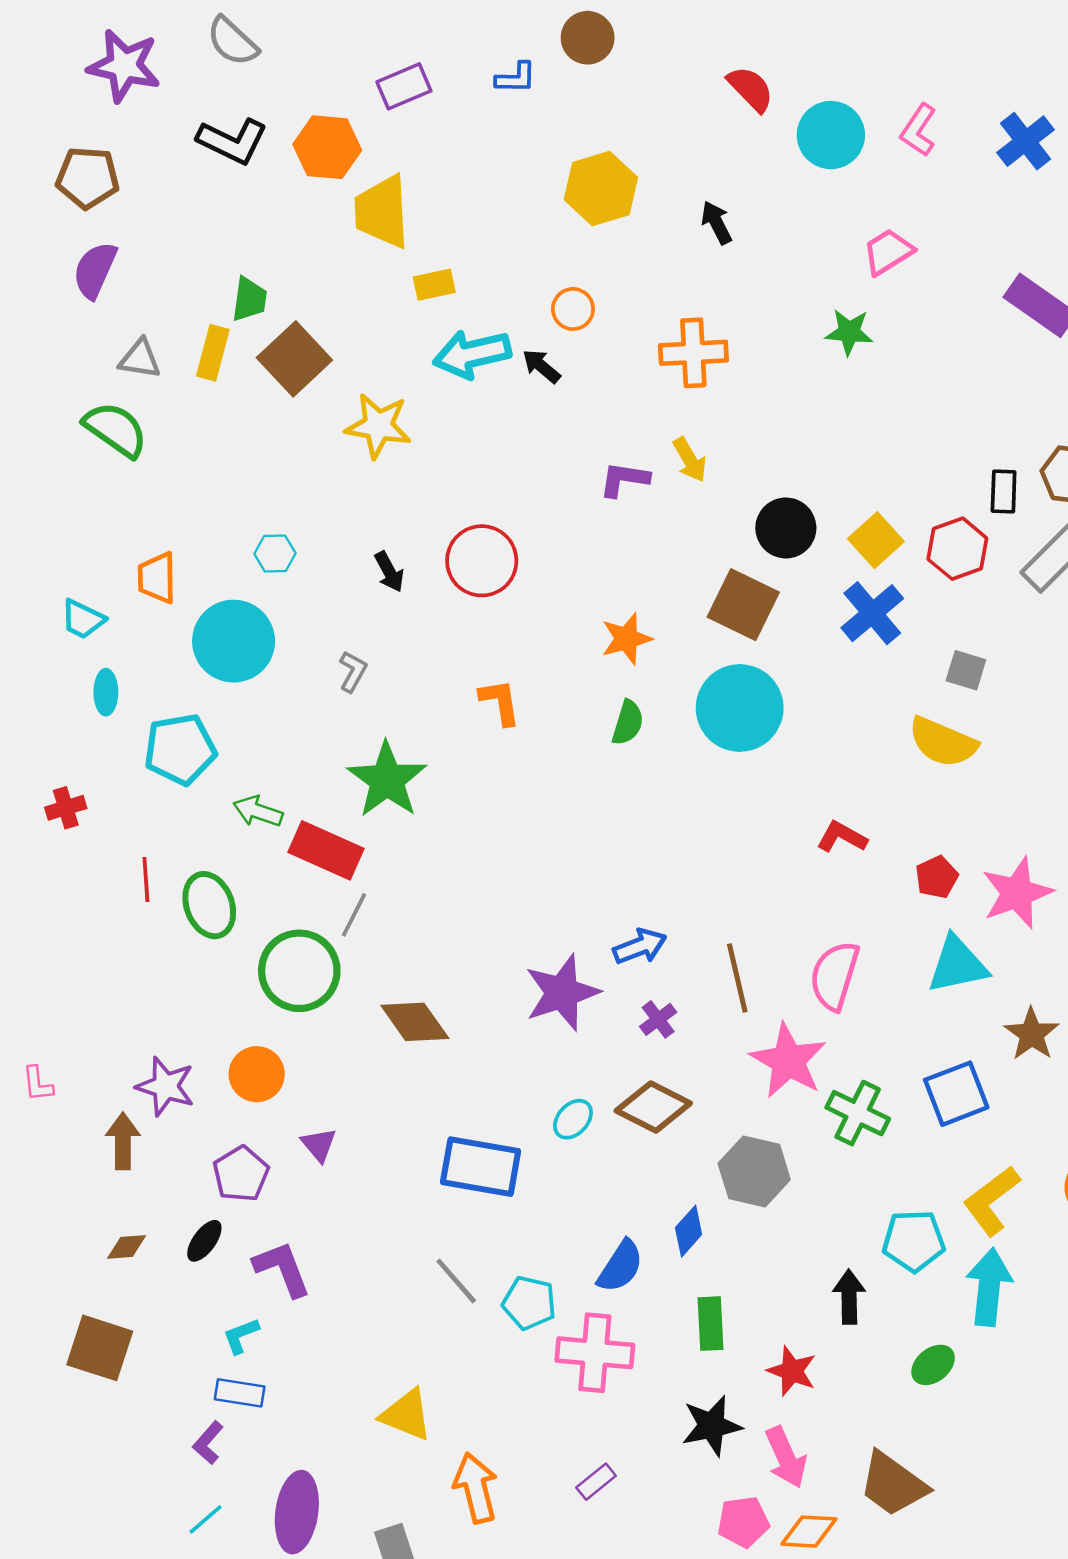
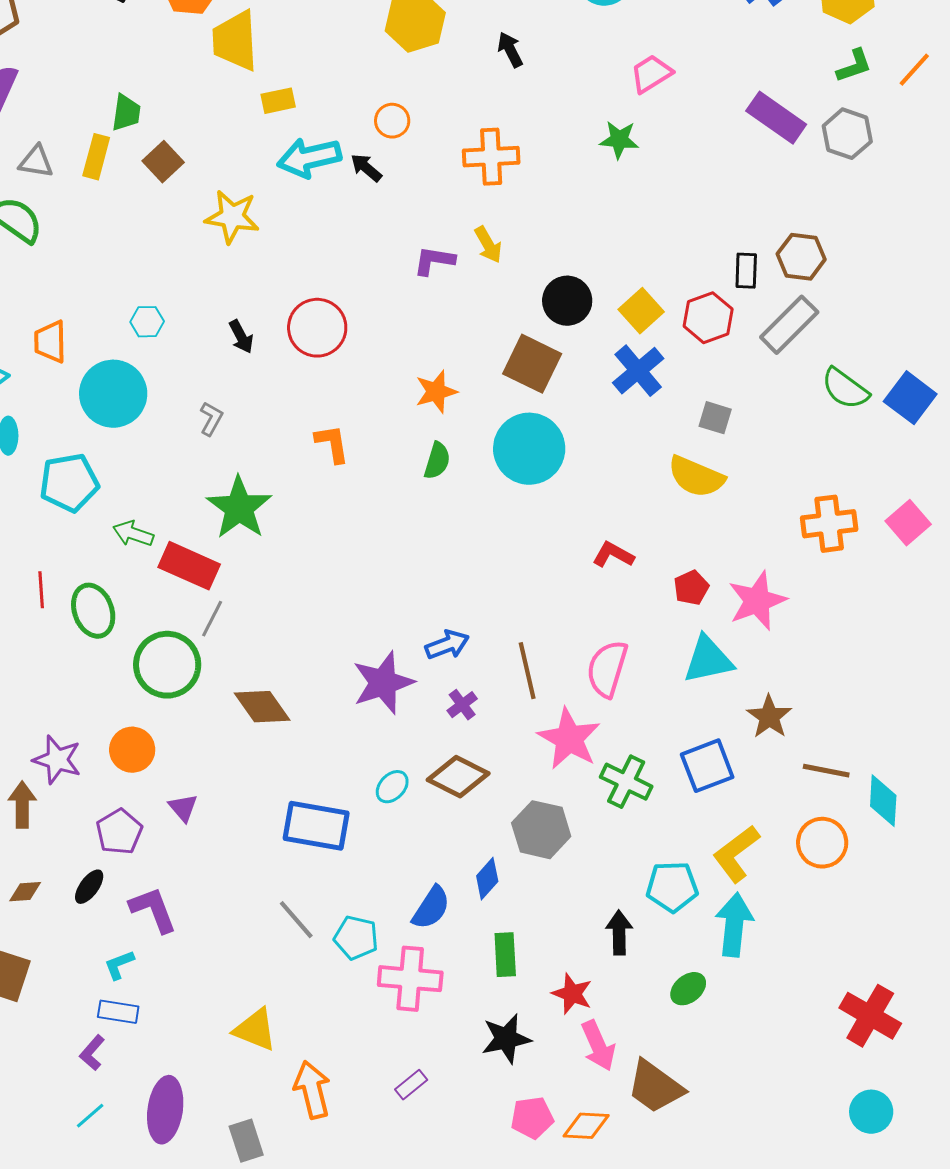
brown square: (294, 359) -> (163, 162), size x0.7
pink arrow: (786, 1457) -> (598, 1046), moved

